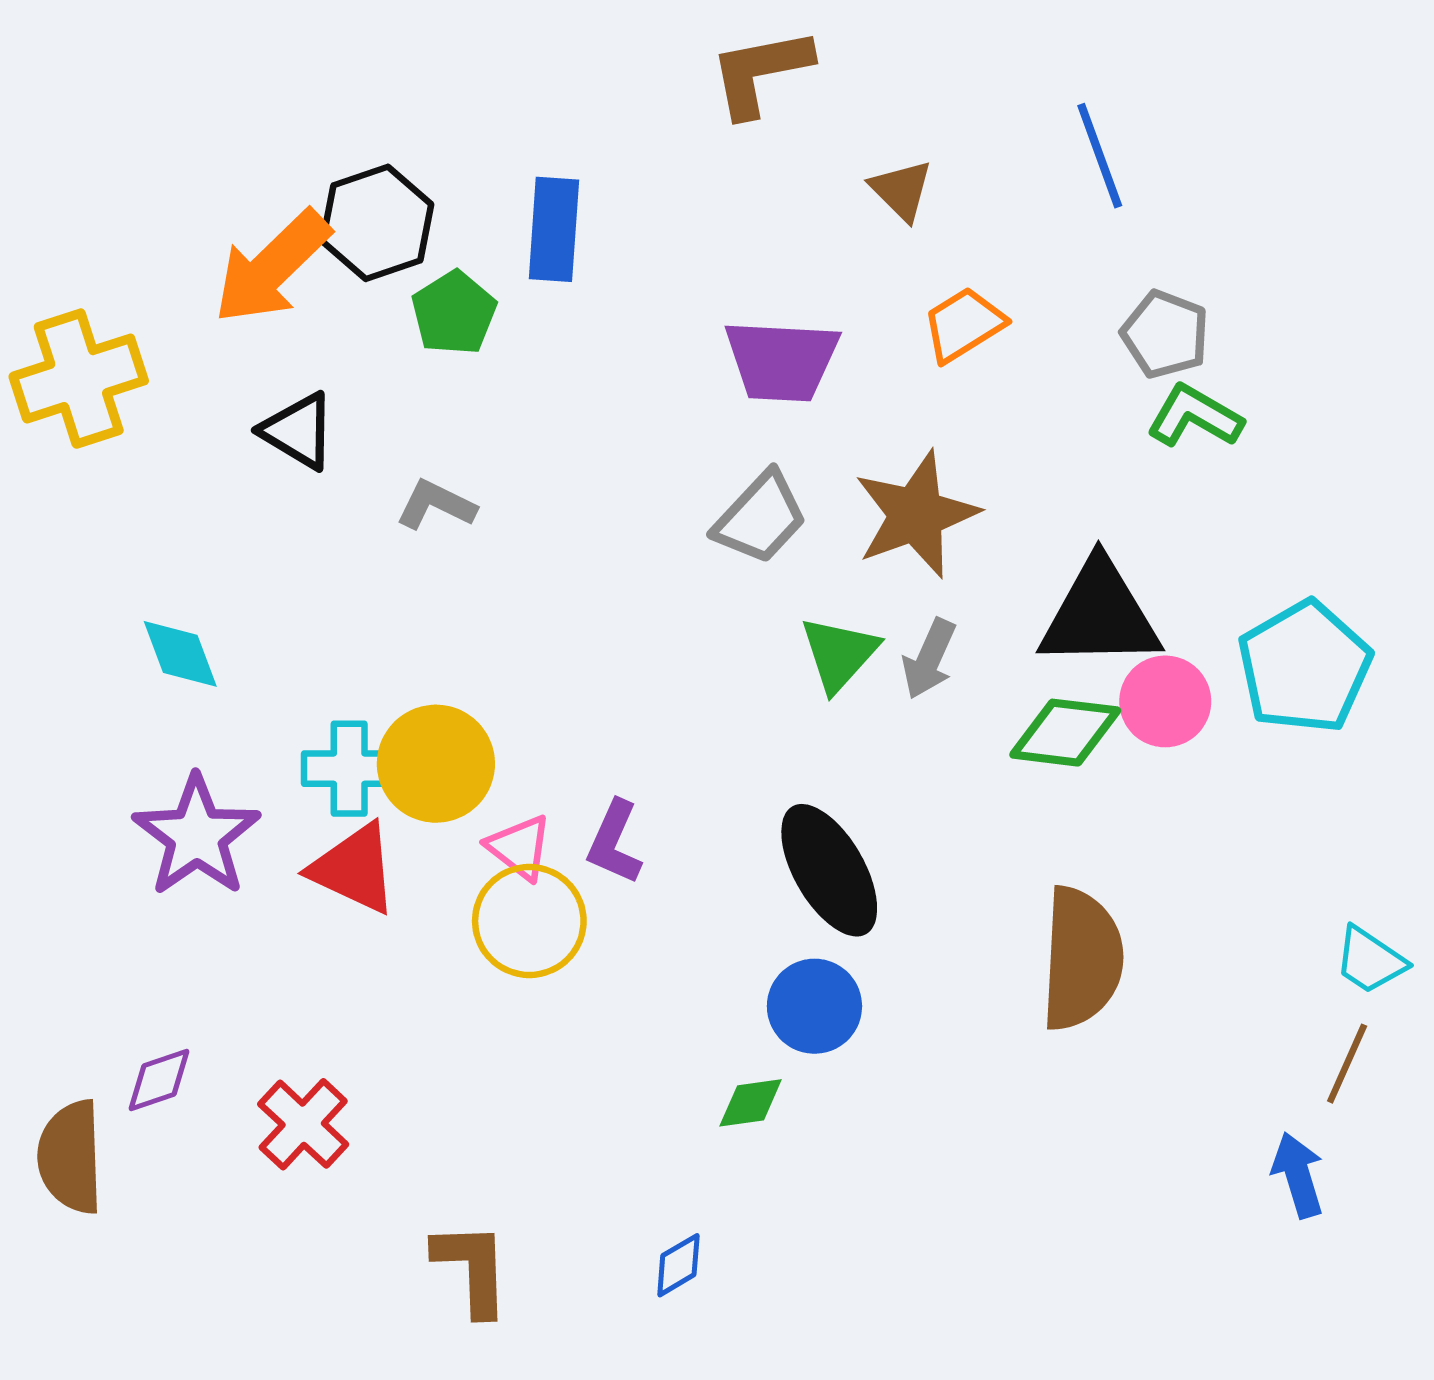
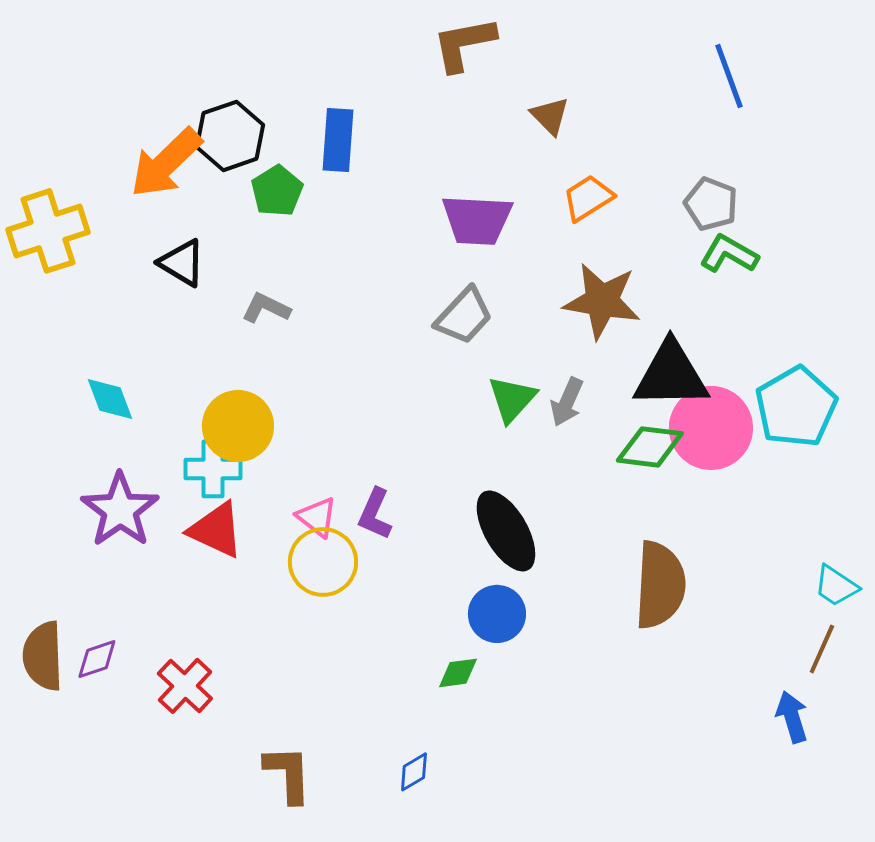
blue line: (1100, 156) -> (729, 76), moved
brown star: (916, 515) -> (602, 301), moved, turned 30
pink circle: (1165, 701) -> (711, 428), size x1.5
yellow circle: (436, 764) -> (238, 426), moved
brown semicircle: (70, 1157) -> (43, 656), moved

